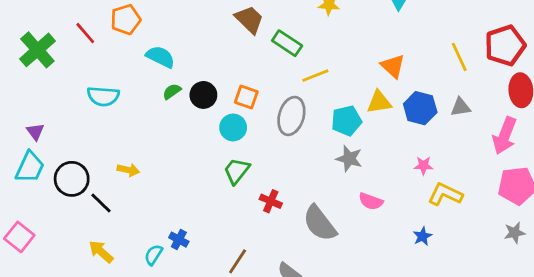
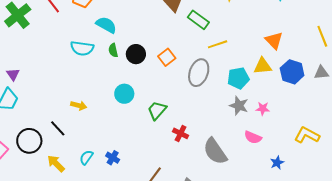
green semicircle: (172, 91) -> (113, 50), turned -72
cyan semicircle: (103, 96) -> (82, 48), moved
orange square: (246, 97) -> (167, 57), turned 30
cyan circle: (233, 127) -> (124, 94), moved
pink star: (423, 166) -> (263, 109), moved
black circle: (72, 179) -> (29, 141), moved
blue star: (422, 236) -> (277, 163), moved
cyan semicircle: (154, 255) -> (86, 157), moved

